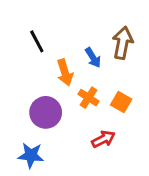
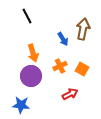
black line: (37, 41) -> (27, 16), moved
orange arrow: (65, 72) -> (33, 53), moved
orange cross: (89, 98) -> (60, 66), turned 32

